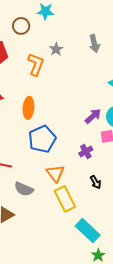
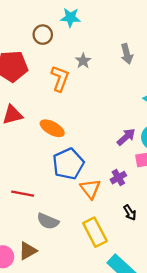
orange ellipse: (28, 108) -> (52, 128), turned -65
orange triangle: (55, 173) -> (90, 189), moved

